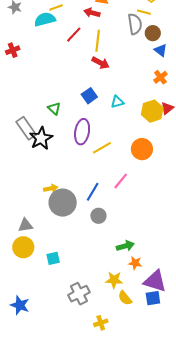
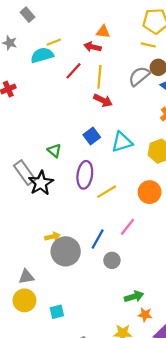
gray semicircle: (135, 24) -> (139, 76), moved, turned -120
cyan triangle: (117, 102) -> (122, 142), size x1.5
gray circle: (98, 216) -> (112, 260), moved

